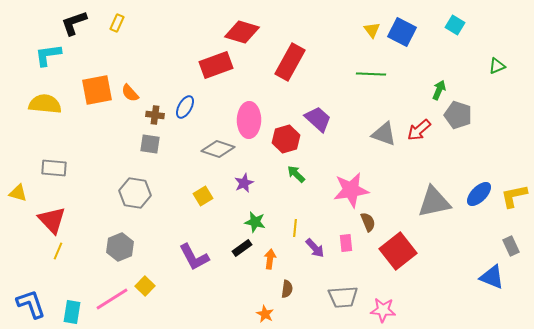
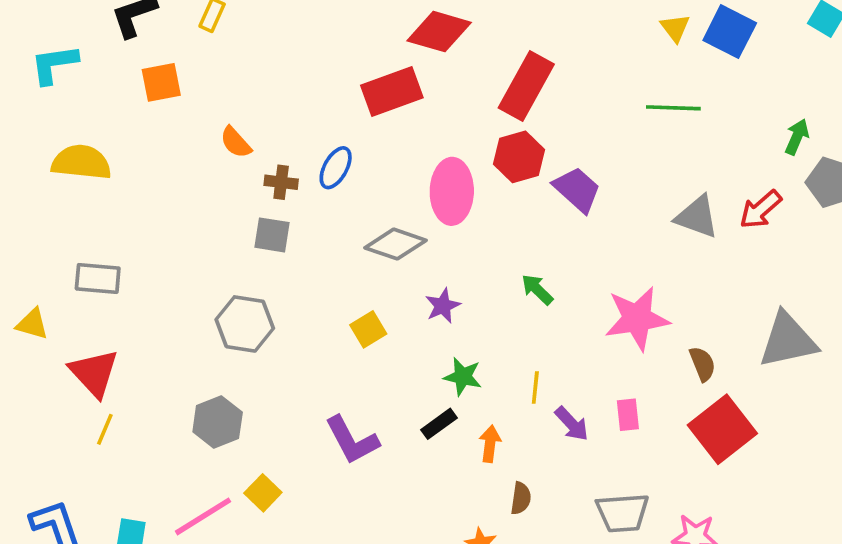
cyan L-shape: (48, 55) -> (54, 64), moved
orange square: (97, 90) -> (161, 82), moved, size x0.7
red hexagon: (286, 139) -> (519, 157), moved
brown semicircle: (368, 222) -> (702, 364), moved

